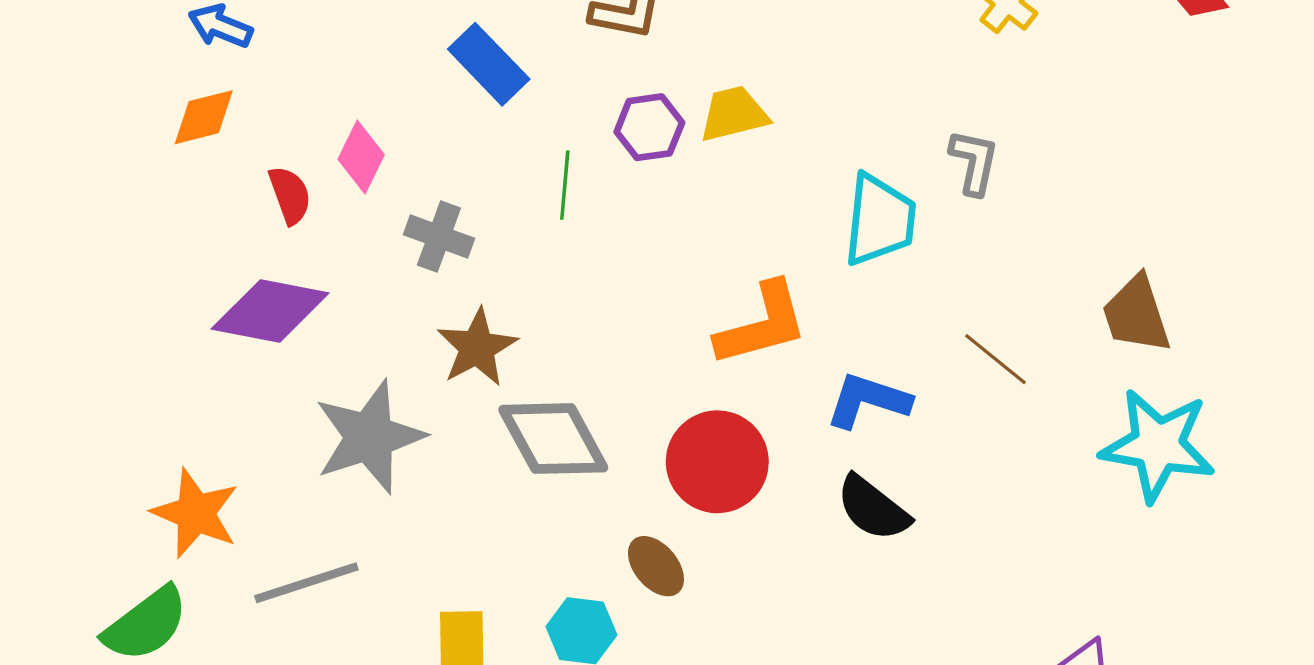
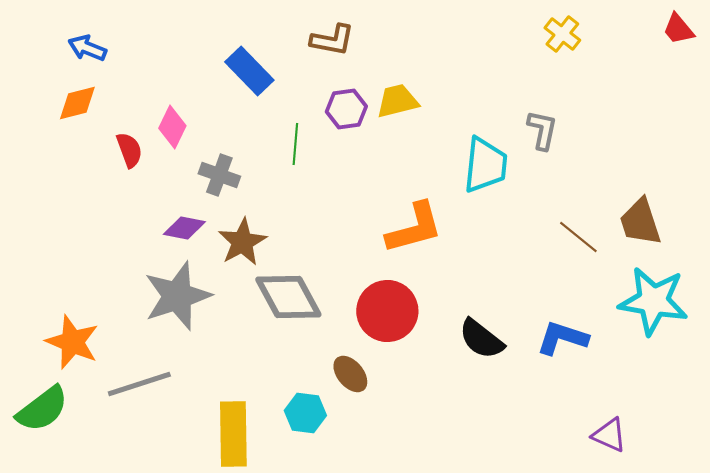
purple diamond: (270, 311) -> (184, 228), moved, size x0.6
brown line: (996, 359) -> (578, 237), moved
blue L-shape: (868, 400) -> (562, 338), moved

